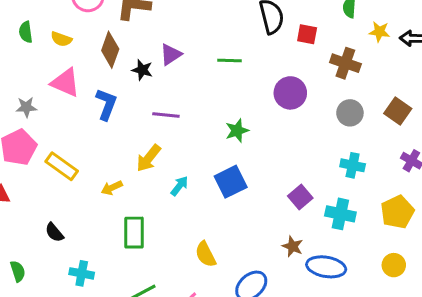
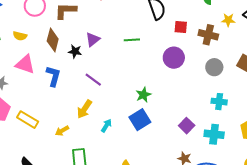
yellow star: (379, 32) -> (228, 20), moved
red square: (307, 34) -> (181, 27), moved
purple line: (166, 115) -> (93, 80), turned 36
green star: (237, 131) -> (143, 95), moved

